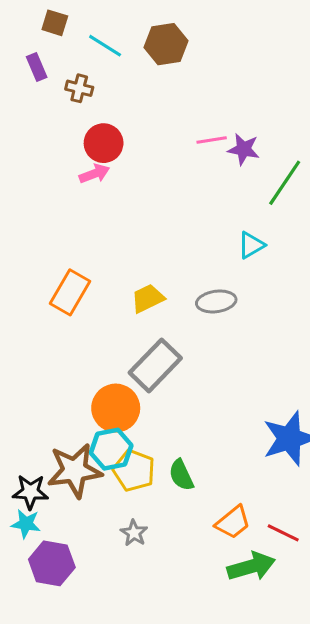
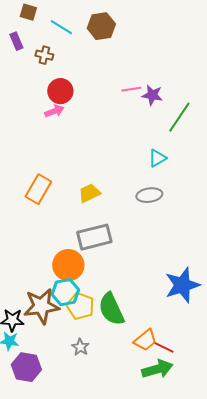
gray ellipse: (216, 301) -> (149, 195), moved
gray rectangle: (155, 365) -> (94, 237), turned 32
green semicircle: (181, 475) -> (111, 309), size x1.6
red line: (283, 533) -> (163, 347), moved

